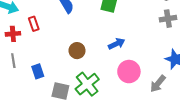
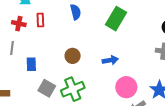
pink circle: (129, 72) -> (126, 87), moved

